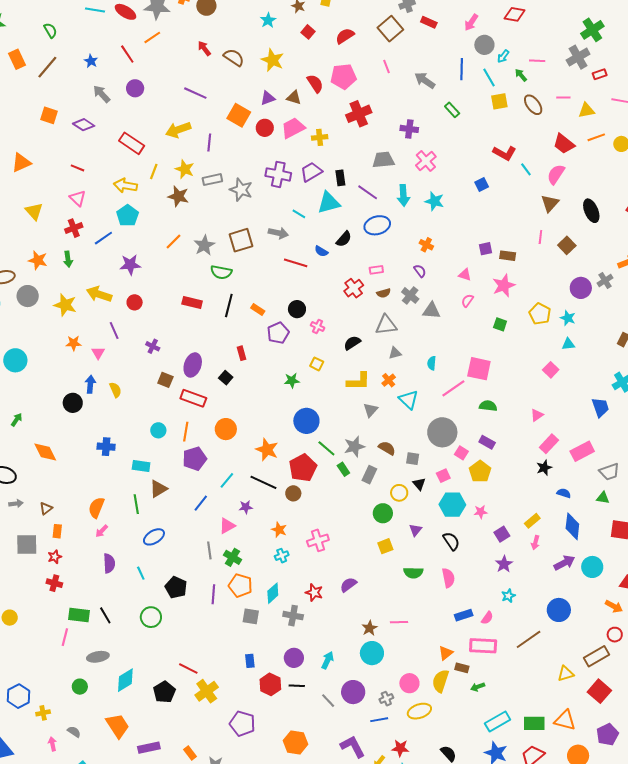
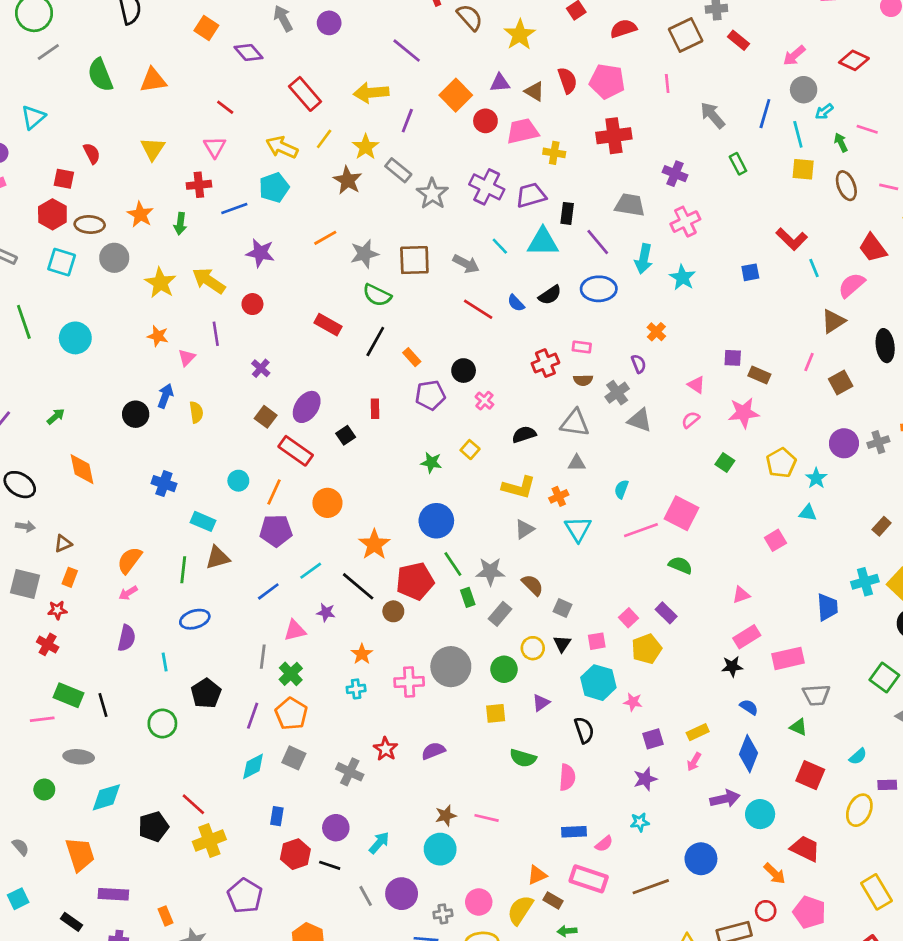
gray rectangle: (212, 180) -> (398, 170), turned 36
gray circle: (442, 432) -> (451, 667), moved
cyan diamond: (273, 593) -> (253, 766), moved
pink line: (65, 637) -> (42, 719), turned 54

